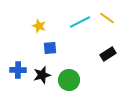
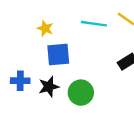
cyan line: (80, 22) -> (94, 24), turned 35
blue square: (50, 48) -> (58, 55), size x1.5

